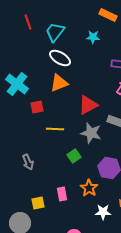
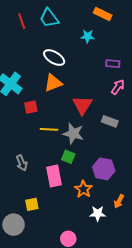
cyan trapezoid: (55, 32) -> (49, 18), moved, turned -75
red triangle: (88, 105) -> (82, 105), turned -30
gray star: (91, 133) -> (73, 133), moved
green square: (74, 156) -> (68, 157), turned -32
pink rectangle: (62, 194) -> (54, 176), moved, size x1.5

